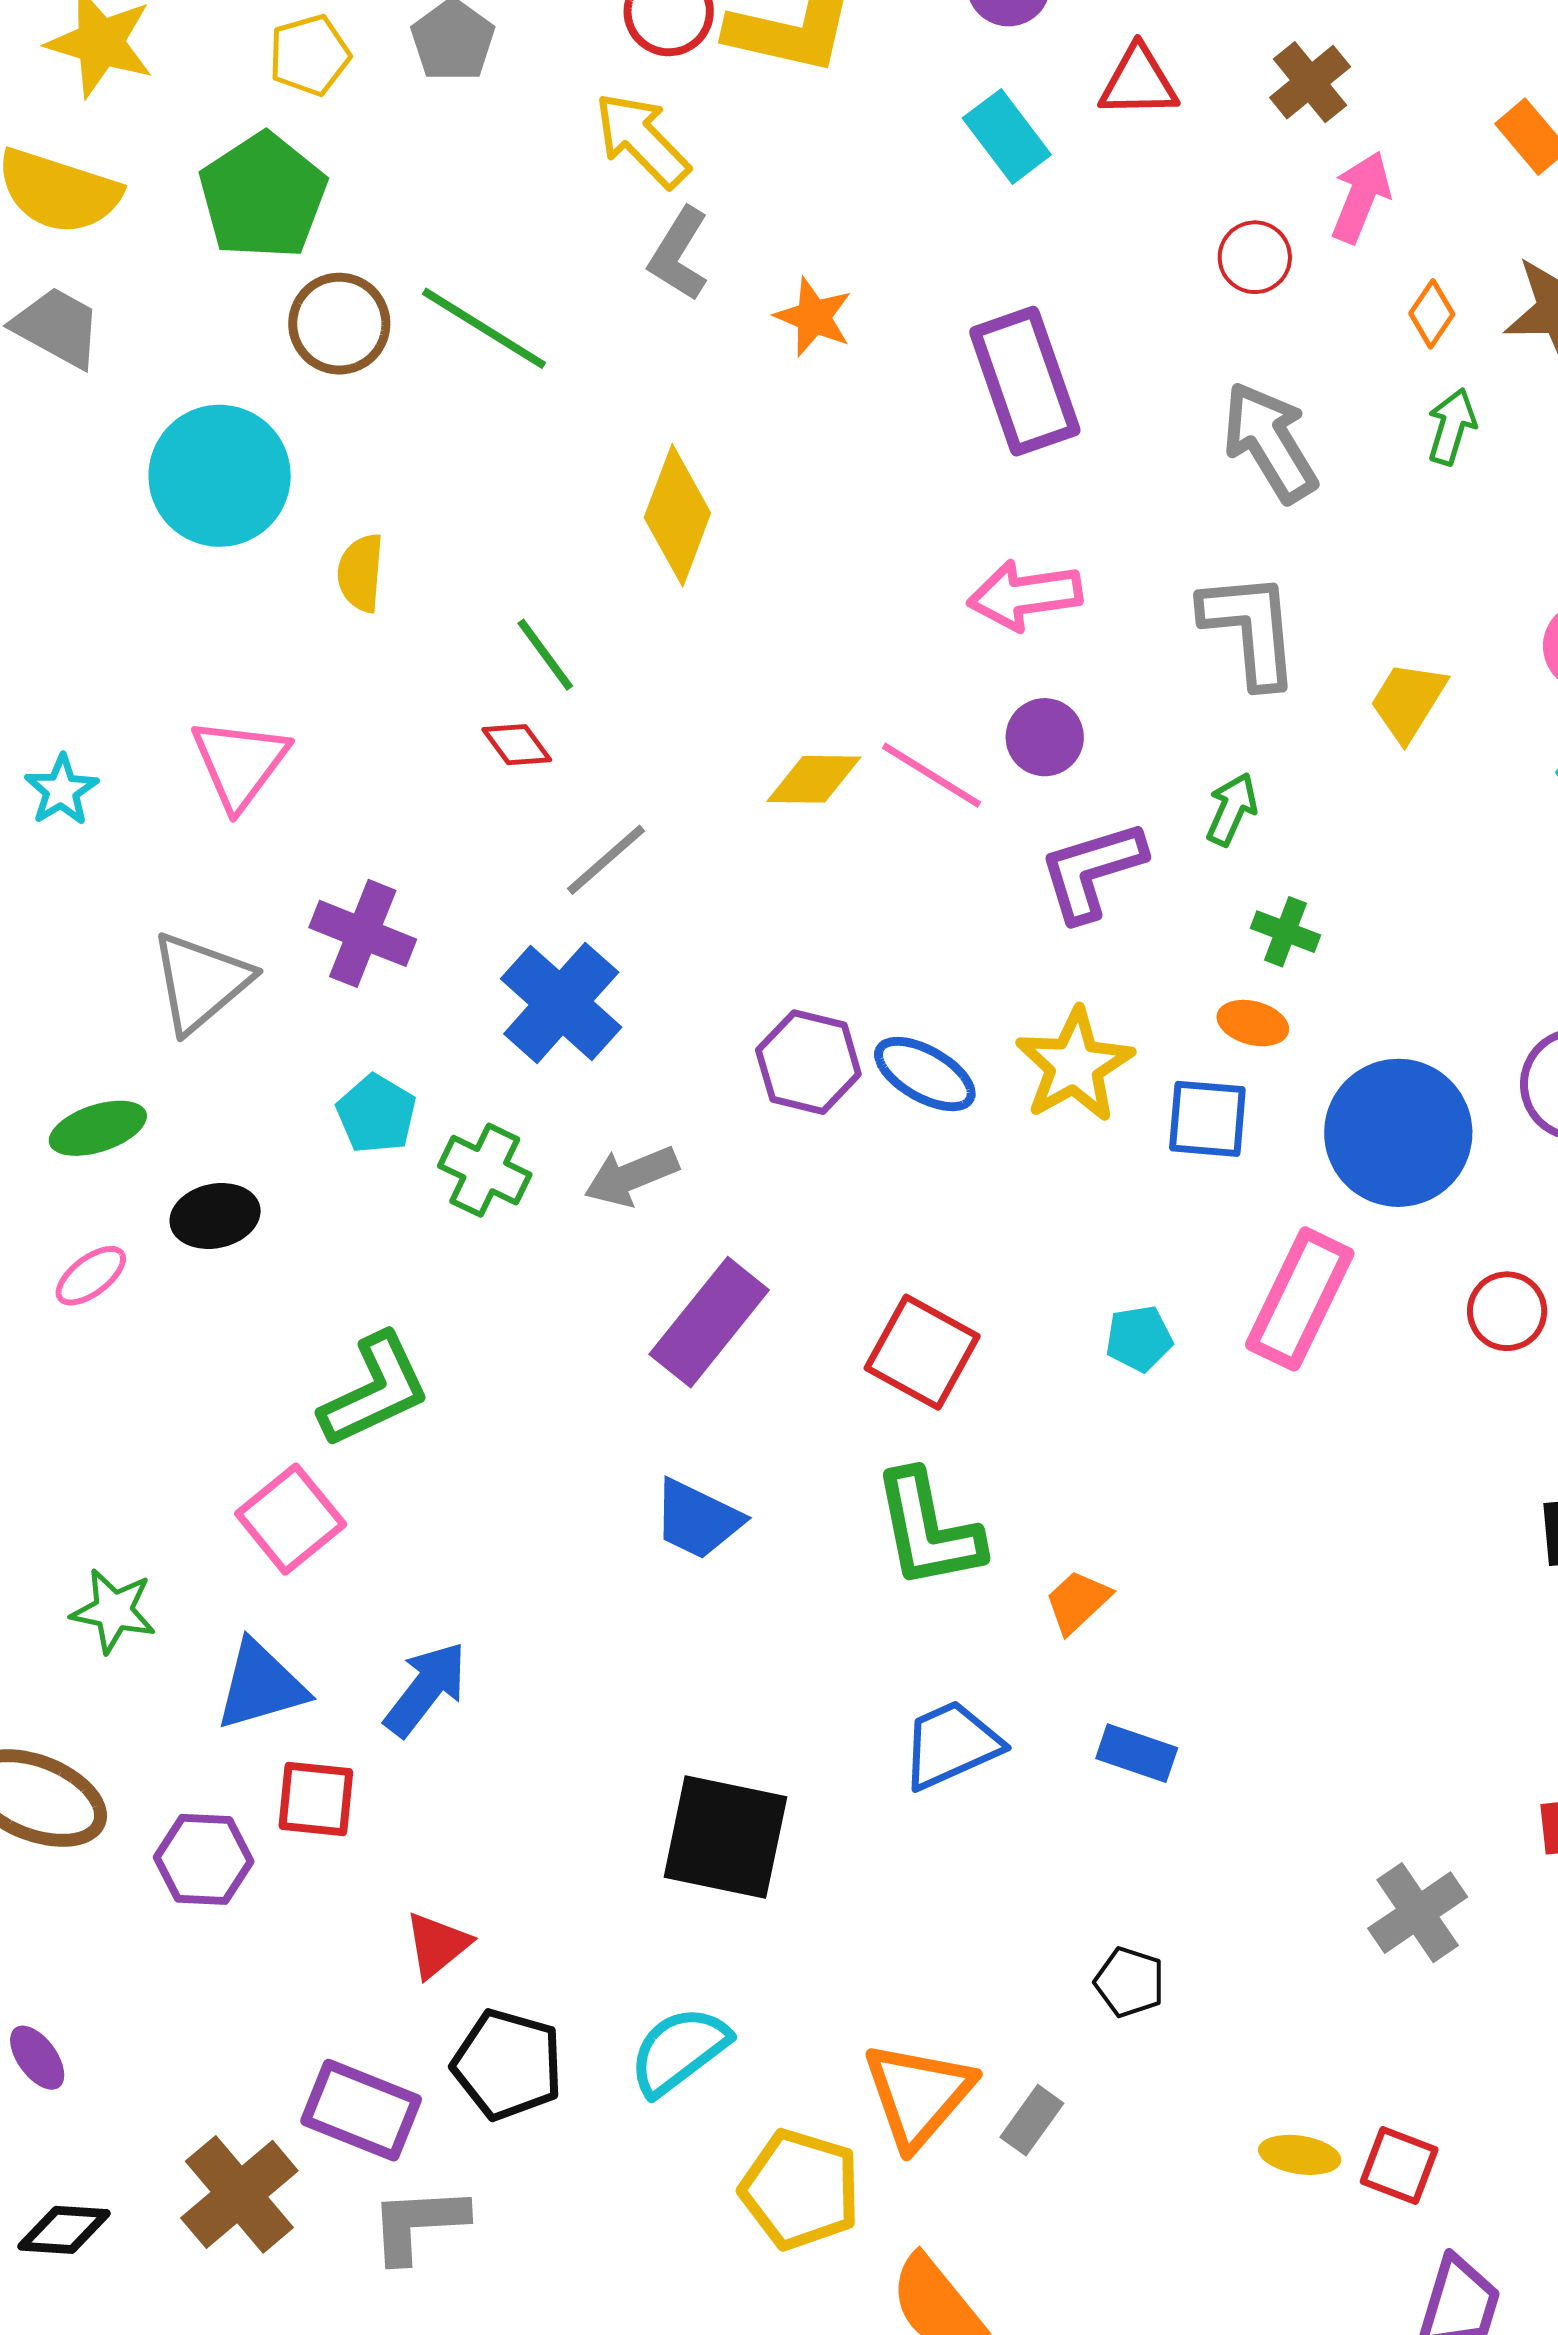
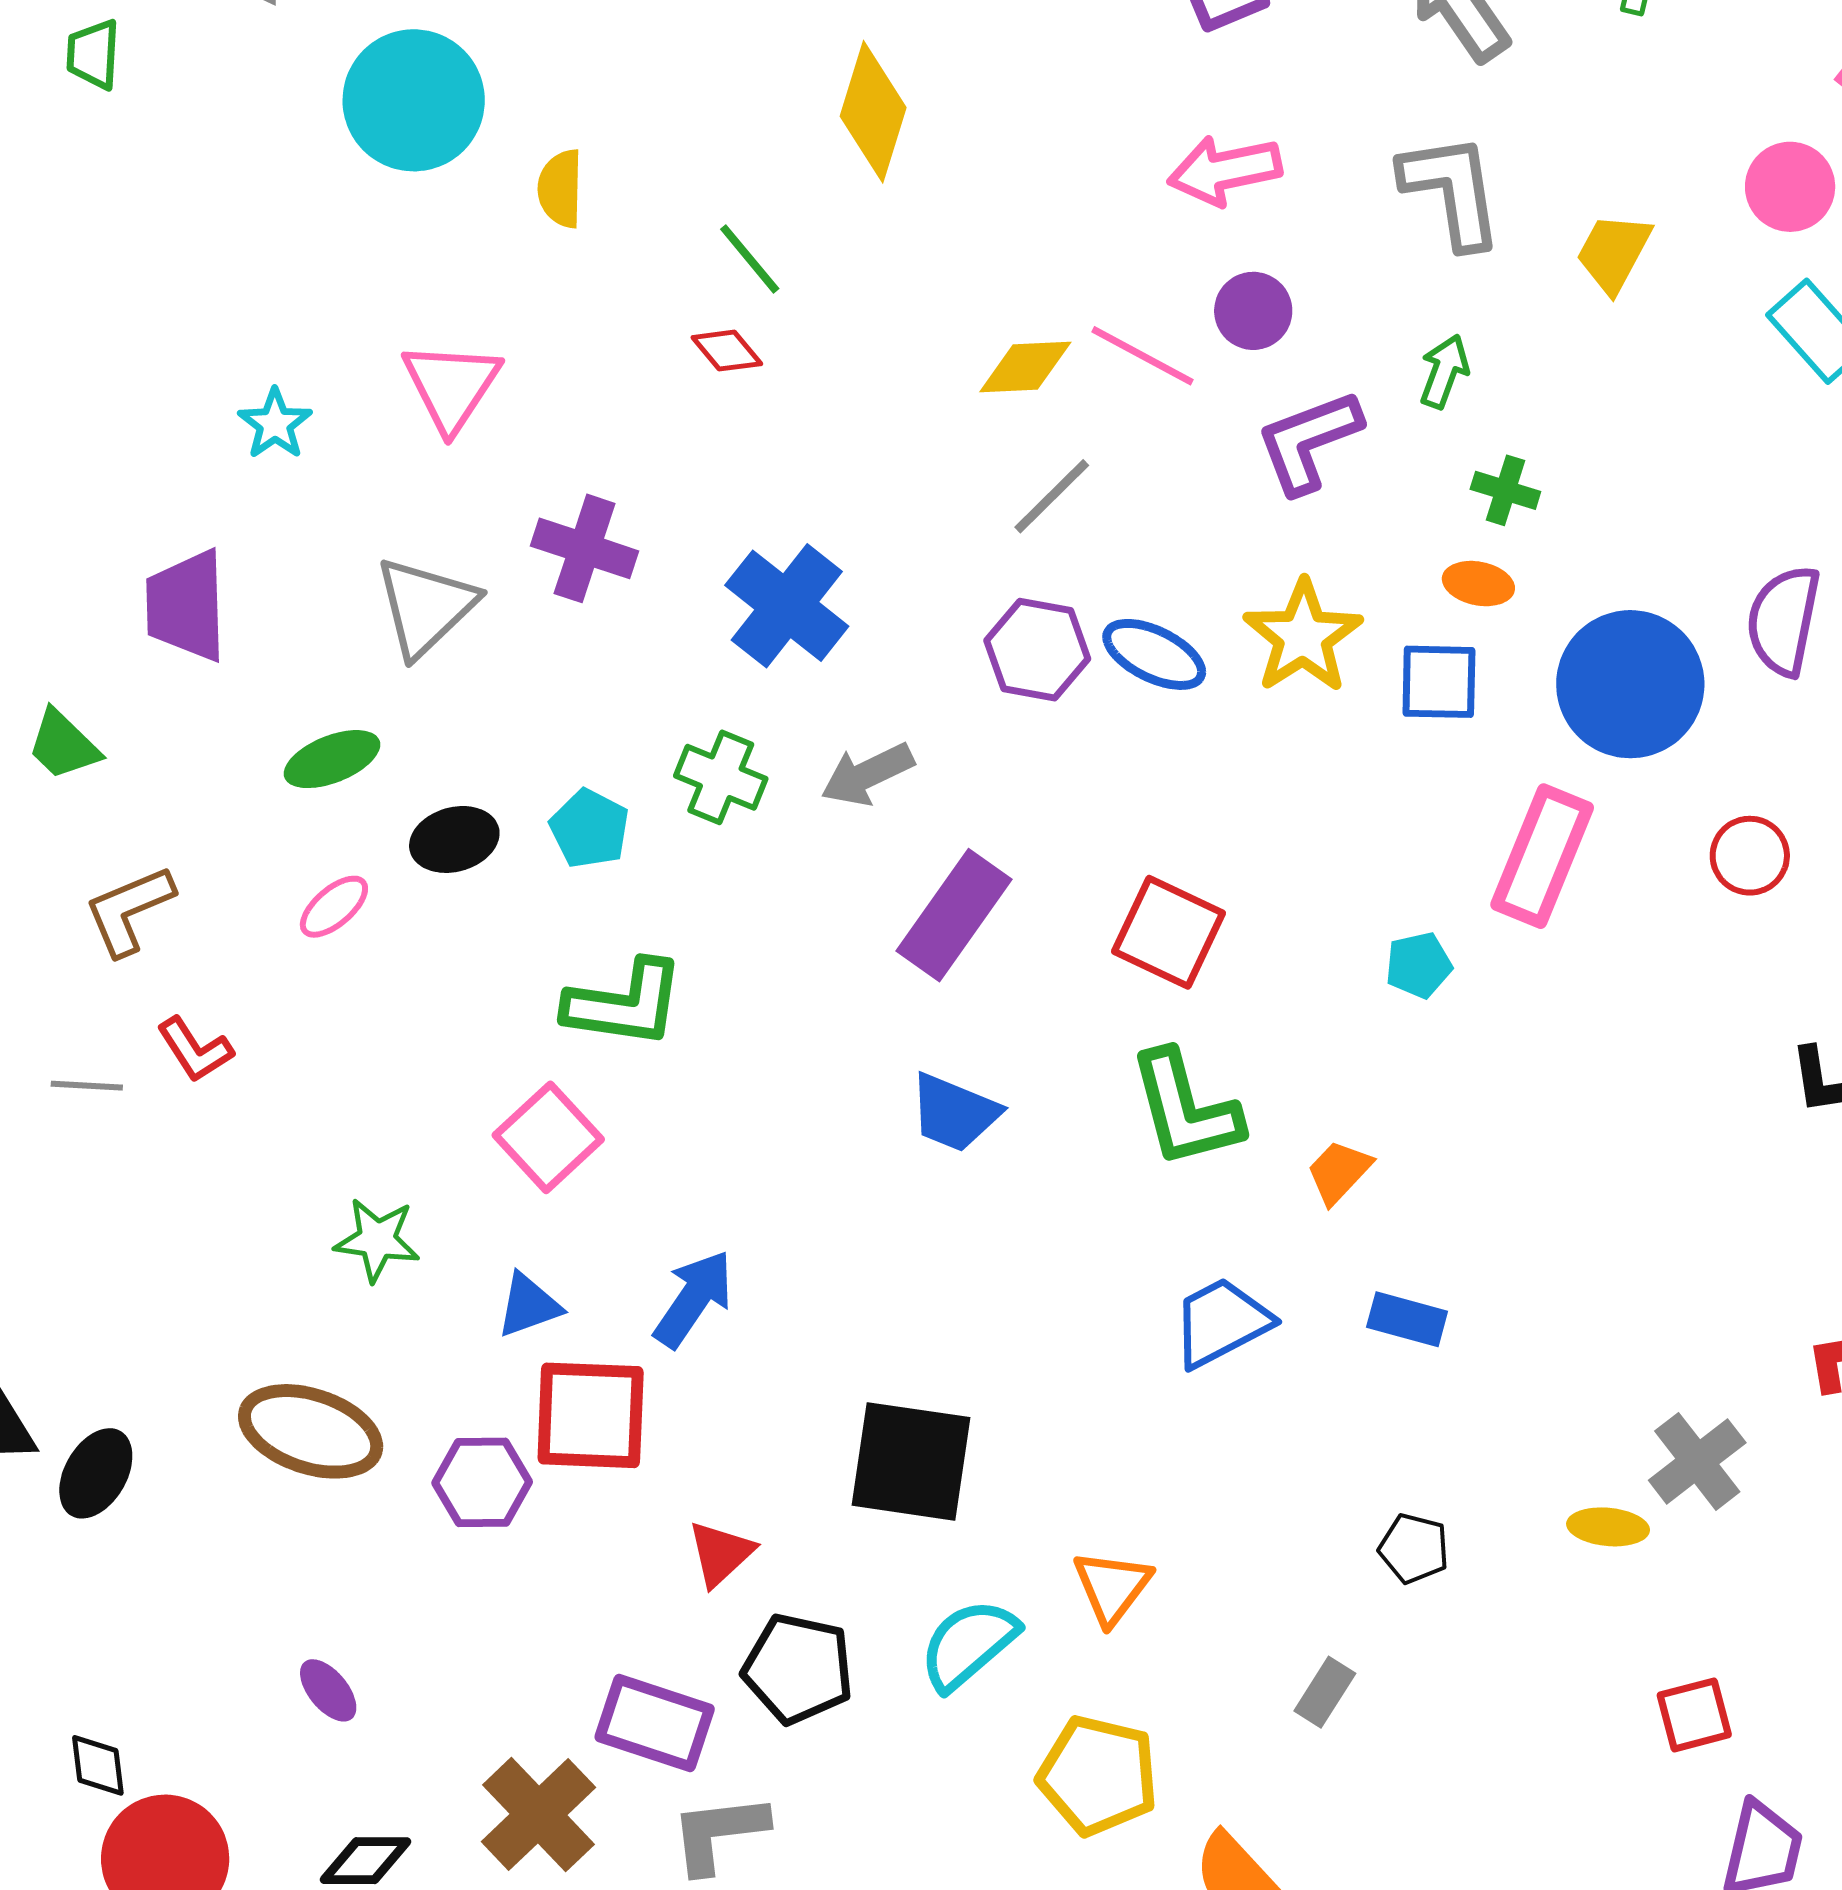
gray line: (606, 860) -> (1052, 496), moved
cyan pentagon: (376, 1114) -> (590, 829), moved
cyan pentagon: (1139, 1339) -> (1419, 965), moved
green L-shape: (375, 1390) -> (625, 1004), turned 37
blue triangle: (261, 1686) -> (529, 1305), size x0.7
red square: (316, 1799) -> (591, 1415), size x1.5
black square: (725, 1837) -> (911, 1461), moved
orange triangle: (918, 2095) -> (1112, 1587), moved, size x0.7
yellow ellipse: (1300, 2155) -> (1608, 1527), moved
red square: (1399, 2165) -> (1694, 1715), turned -32

